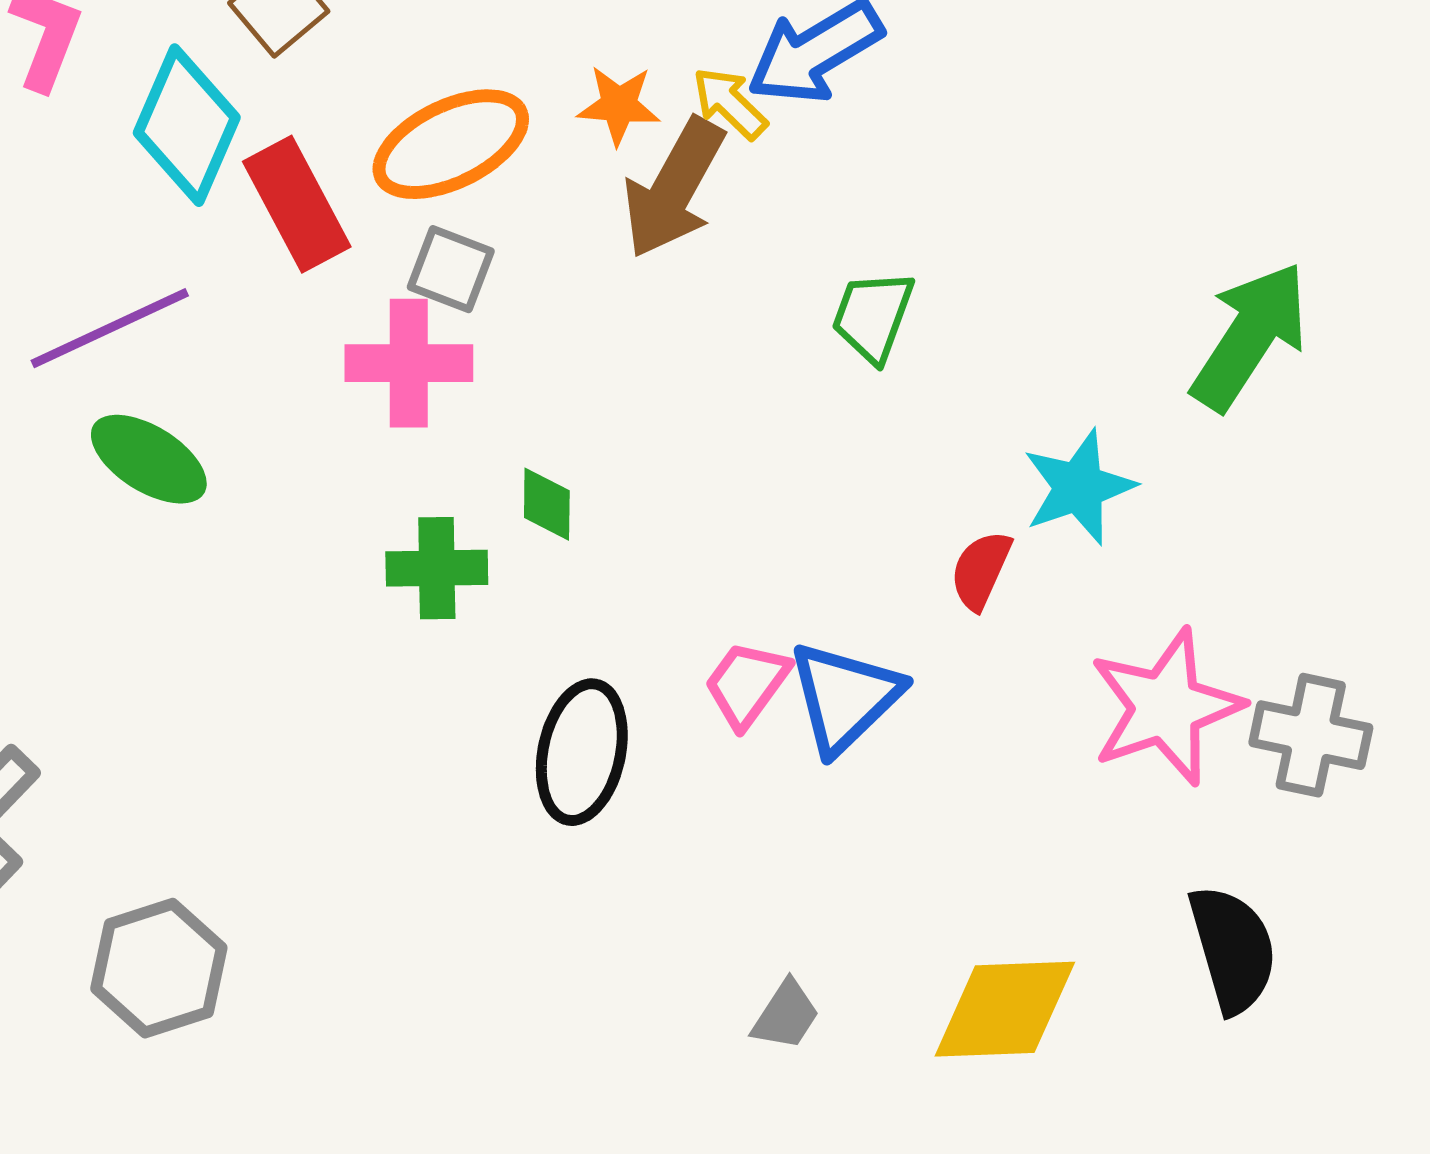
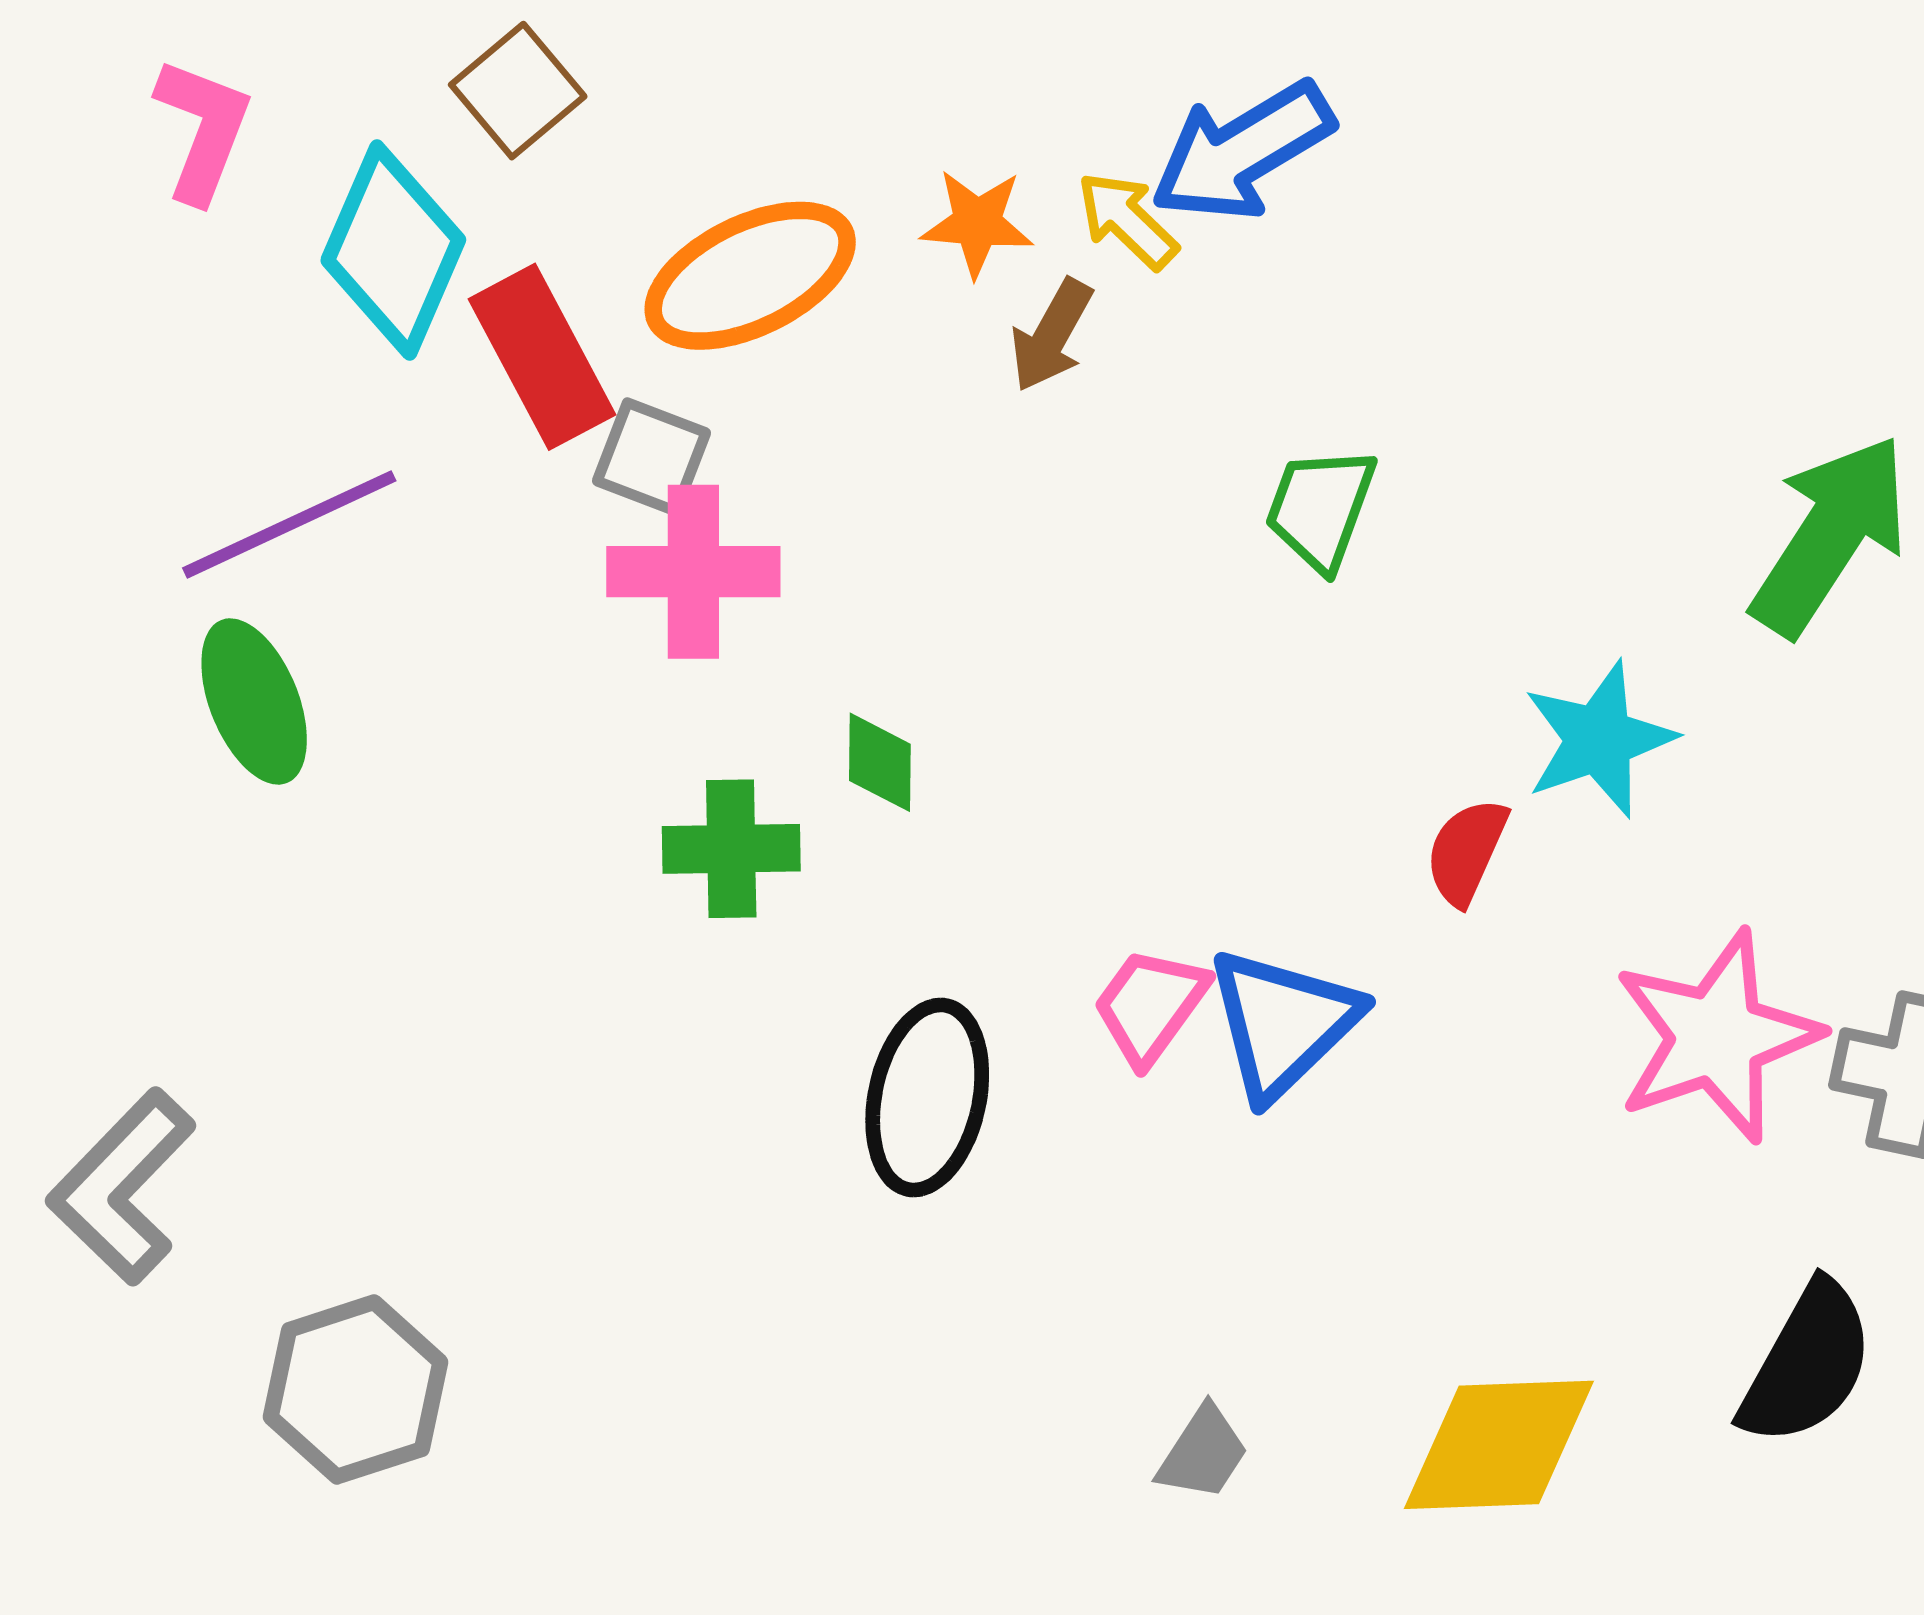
brown arrow: (674, 188) -> (1052, 335), size x0.6
gray square: (451, 269) -> (651, 457), moved
green ellipse: (149, 459) -> (254, 701), moved, turned 36
black semicircle: (1233, 949) -> (1807, 1364), turned 45

